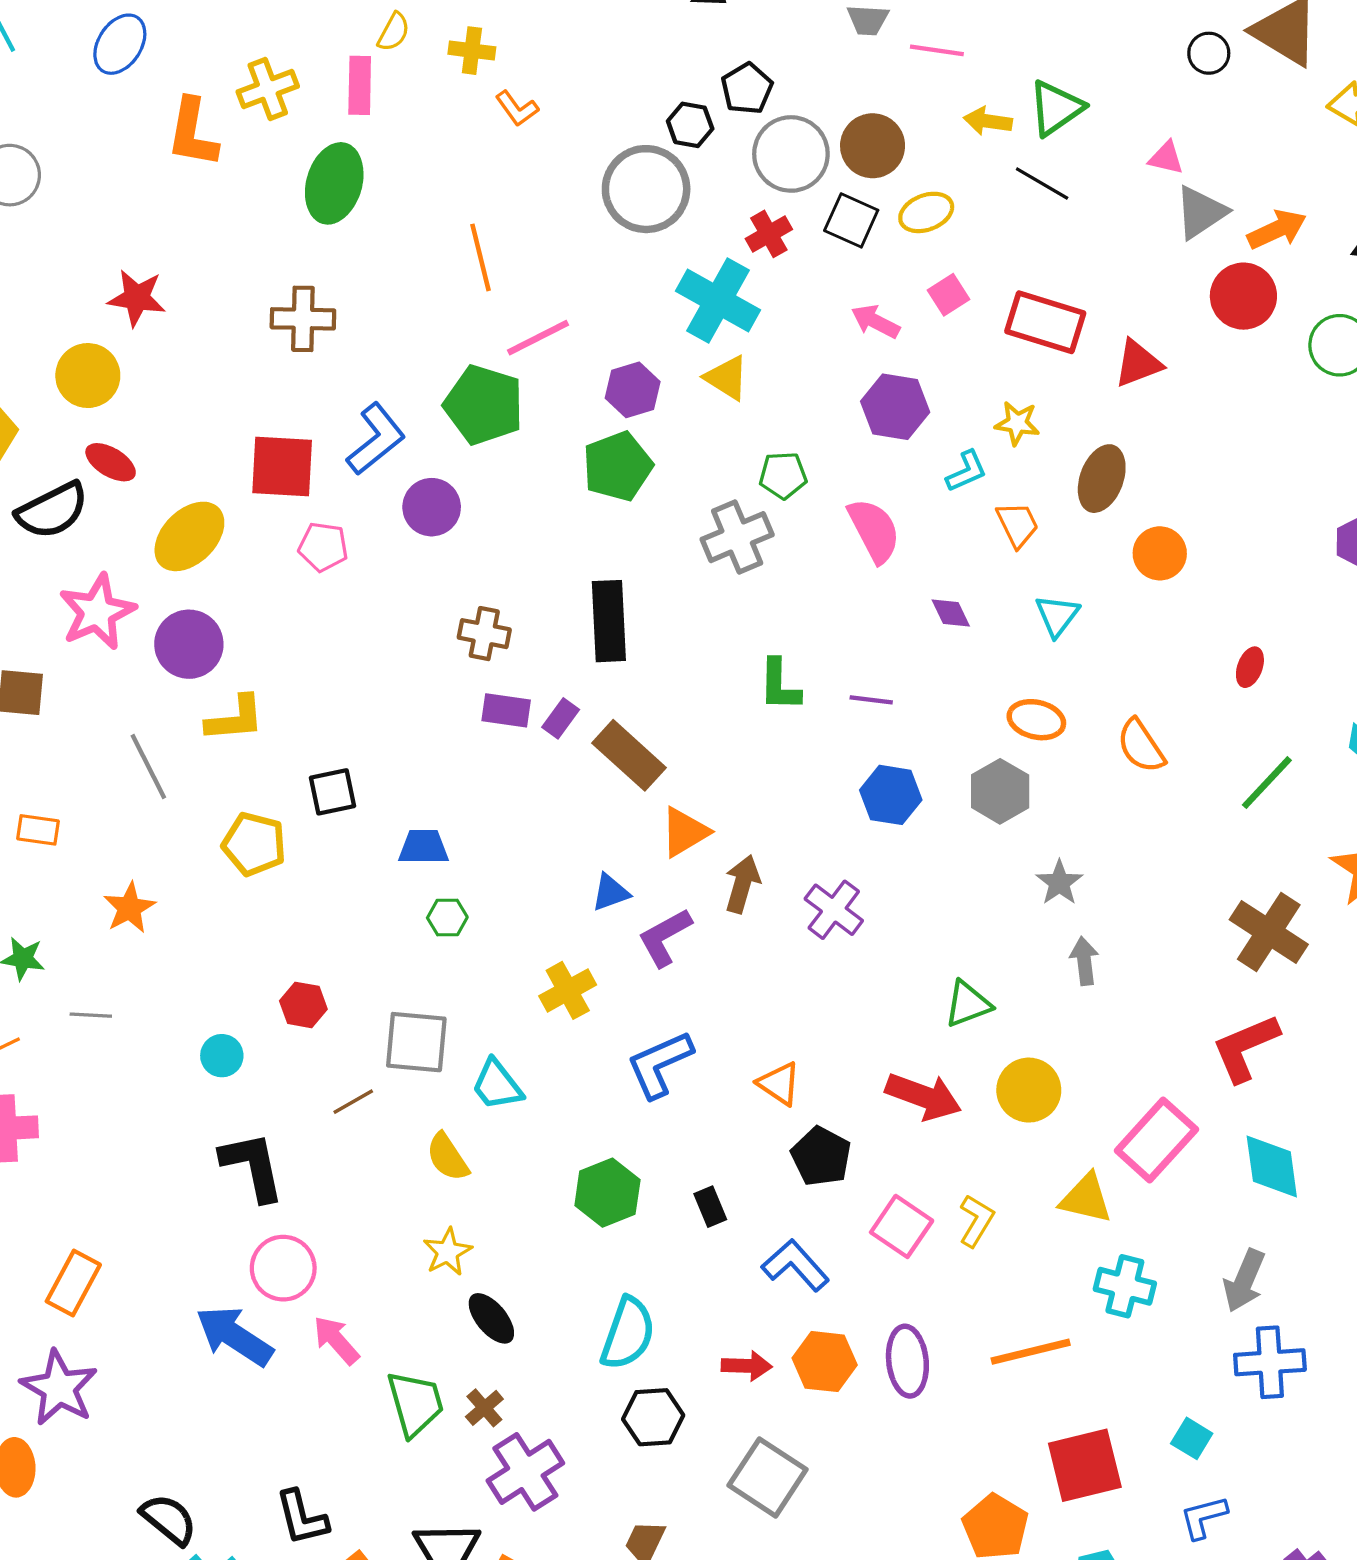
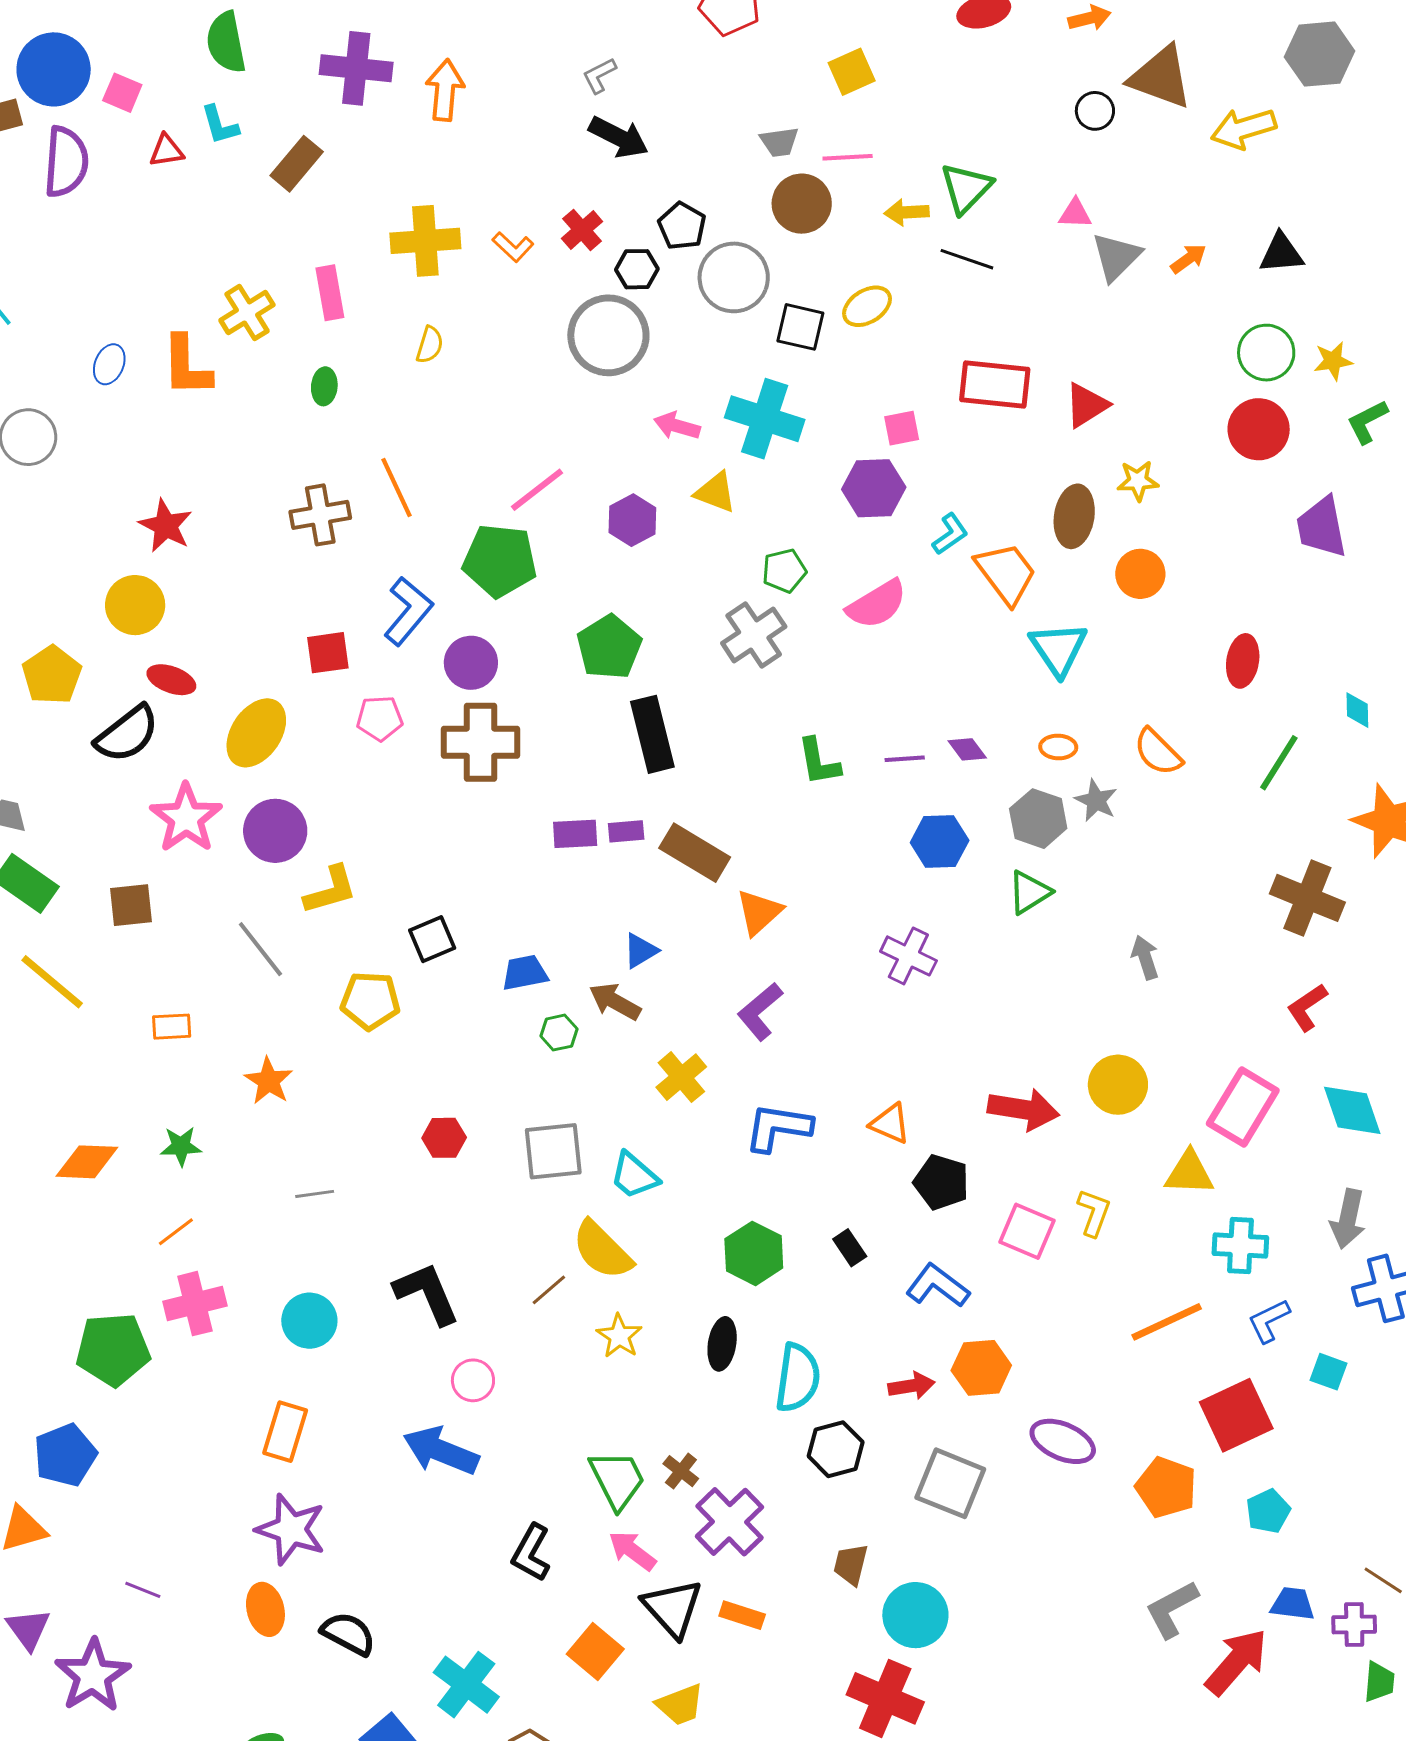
yellow semicircle: (394, 32) -> (430, 345), moved
blue ellipse: (120, 44) -> (109, 364), moved, size x0.7
yellow cross: (472, 51) -> (425, 241), size x1.6
orange L-shape: (517, 108) -> (513, 247), moved
brown circle: (873, 146) -> (802, 204), moved
green ellipse: (334, 183) -> (324, 386), size x0.5
orange arrow: (1277, 230) -> (1188, 259), size x0.7
red cross: (769, 234) -> (582, 230), moved
orange line: (481, 257) -> (397, 488), moved
pink square: (948, 295) -> (902, 428), moved, turned 33
red circle: (1243, 296) -> (1259, 429), moved
red star: (137, 298) -> (166, 526), turned 30
cyan cross: (718, 300) -> (765, 419), moved
pink arrow: (875, 321) -> (677, 426), moved
yellow star: (1017, 423) -> (1138, 481), moved
red square: (282, 466) -> (328, 653), size x0.7
green pentagon: (618, 466) -> (609, 647), moved
orange trapezoid: (1017, 525) -> (1006, 573), size x1.5
pink semicircle: (874, 530) -> (877, 604), turned 98
purple diamond: (951, 613) -> (967, 749), moved
cyan triangle: (1057, 616) -> (1058, 649), size x1.4
brown cross: (484, 634) -> (481, 742), moved, size x1.6
red ellipse: (1250, 667) -> (1243, 661), size x1.4
purple rectangle: (561, 718) -> (626, 831), turned 60
orange ellipse: (1036, 720) -> (1058, 747), size x0.7
gray star: (1059, 883) -> (1096, 800), moved
brown arrow: (742, 884) -> (615, 1002), moved, turned -66
blue triangle: (611, 892) -> (640, 951), moved
green triangle: (968, 1004) -> (1029, 892), moved
gray line: (91, 1015) -> (315, 1194), moved
red L-shape: (1245, 1048) -> (1307, 1007), size x0.7
cyan circle: (222, 1056) -> (309, 1321), moved, size x1.4
blue L-shape: (660, 1064) -> (778, 1127), turned 44
brown line: (353, 1102) -> (549, 1290), moved
yellow semicircle: (448, 1157) -> (602, 1250), size x1.4
pink circle: (283, 1268) -> (473, 1380), size x0.7
black ellipse: (491, 1318) -> (722, 1344), moved, turned 60
pink arrow: (336, 1340) -> (632, 1551), moved
purple ellipse: (907, 1361) -> (1063, 1441), moved, turned -50
blue L-shape: (1204, 1517) -> (1269, 1321), moved
black L-shape: (302, 1518) -> (531, 1553), moved, turned 54
black semicircle: (169, 1519) -> (348, 1634), moved

